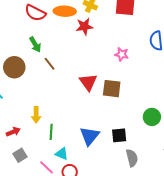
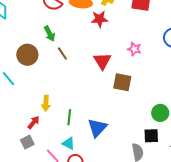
red triangle: (88, 82) -> (102, 61), moved
red arrow: (13, 132) -> (34, 122), moved, turned -32
green line: (51, 132) -> (69, 117), moved
black square: (119, 135) -> (151, 136), moved

